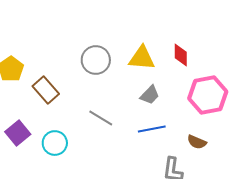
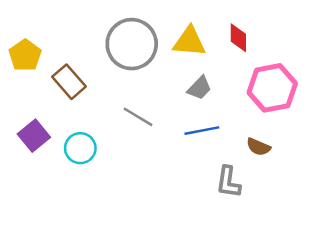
gray circle: (96, 60) -> (132, 44), size x1.4

